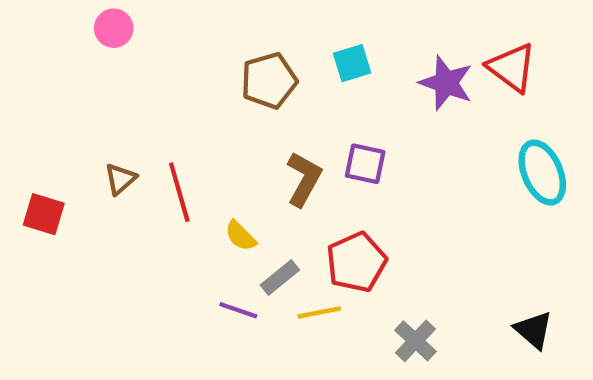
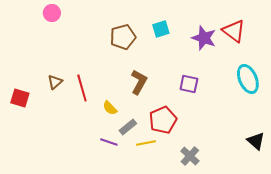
purple square: (365, 164) -> (189, 84), moved
black triangle: (534, 330) -> (256, 141), moved

